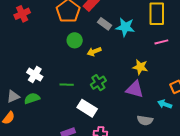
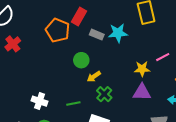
green circle: (75, 40) -> (81, 60), moved
pink line: (161, 42) -> (163, 57), moved
yellow arrow: (94, 52) -> (94, 77), moved

